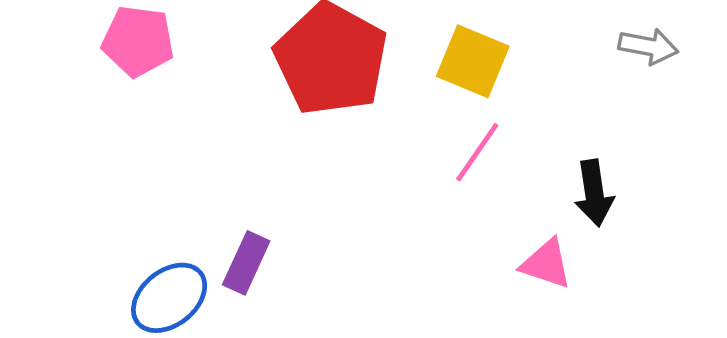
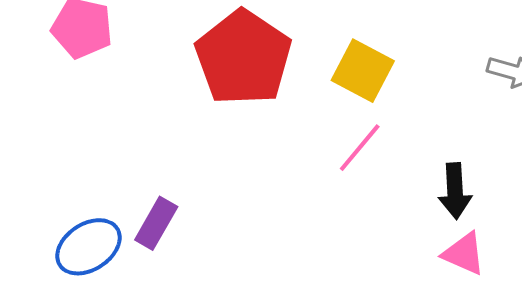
pink triangle: (546, 264) -> (464, 254), moved

